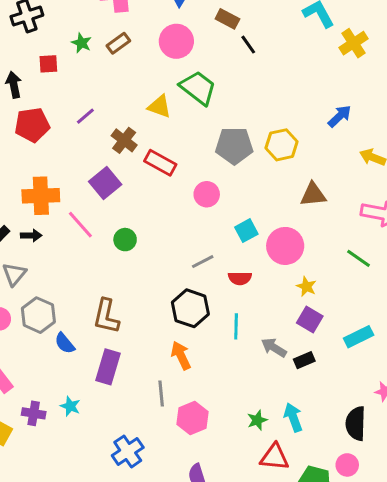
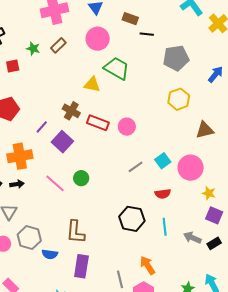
black line: (248, 45) -> (147, 34), turned -40
purple line: (85, 116) -> (42, 127), moved
gray pentagon: (234, 146) -> (176, 58), moved
pink circle: (207, 194) -> (127, 127), moved
pink line: (80, 225) -> (55, 183), moved
gray line: (203, 262) -> (136, 167), moved
blue semicircle: (65, 343) -> (50, 254), turned -35
orange arrow: (181, 355) -> (147, 265), moved

